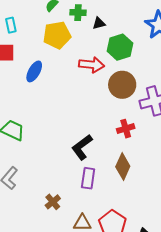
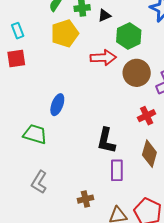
blue ellipse: (34, 71) -> (57, 105), moved
black L-shape: (82, 147) -> (106, 141), turned -32
brown cross: (53, 202) -> (85, 199), turned 35

